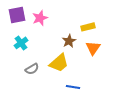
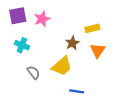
cyan cross: (21, 43) -> (22, 45), turned -32
gray semicircle: (32, 69) -> (34, 72), turned -96

